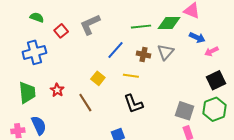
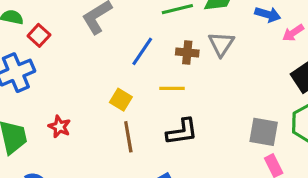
red square: (61, 31) -> (39, 35), moved
brown line: (85, 103) -> (128, 137), moved, turned 30
black L-shape: (133, 104) -> (182, 132), turned -70

